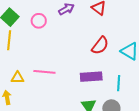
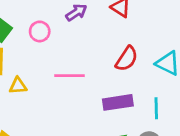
pink line: (44, 72) -> (69, 76), moved
yellow triangle: (18, 78) -> (18, 86), moved

